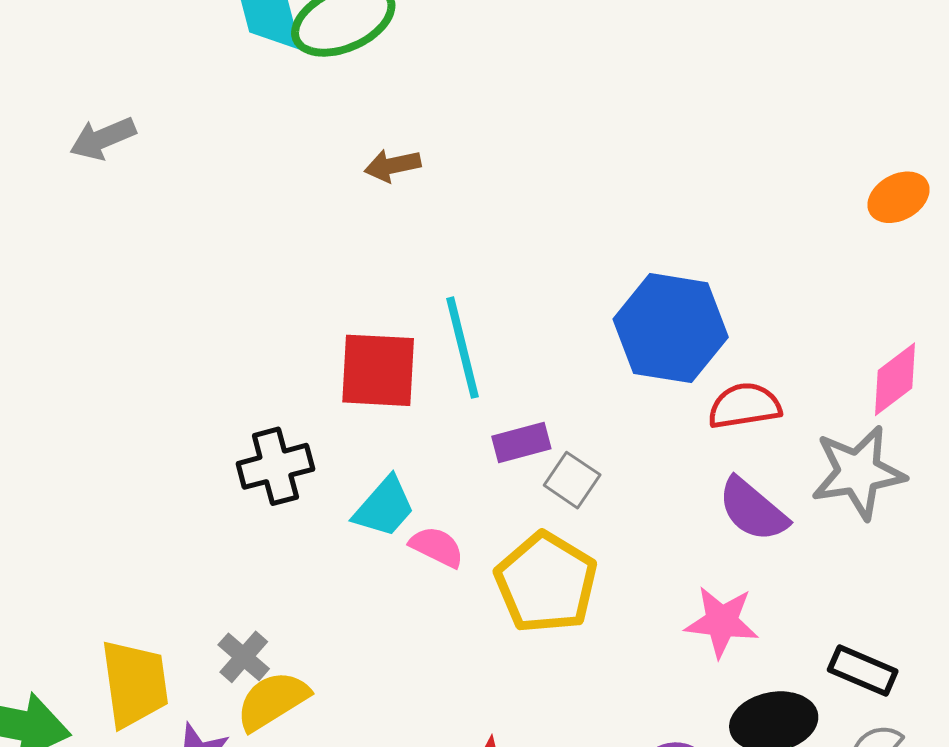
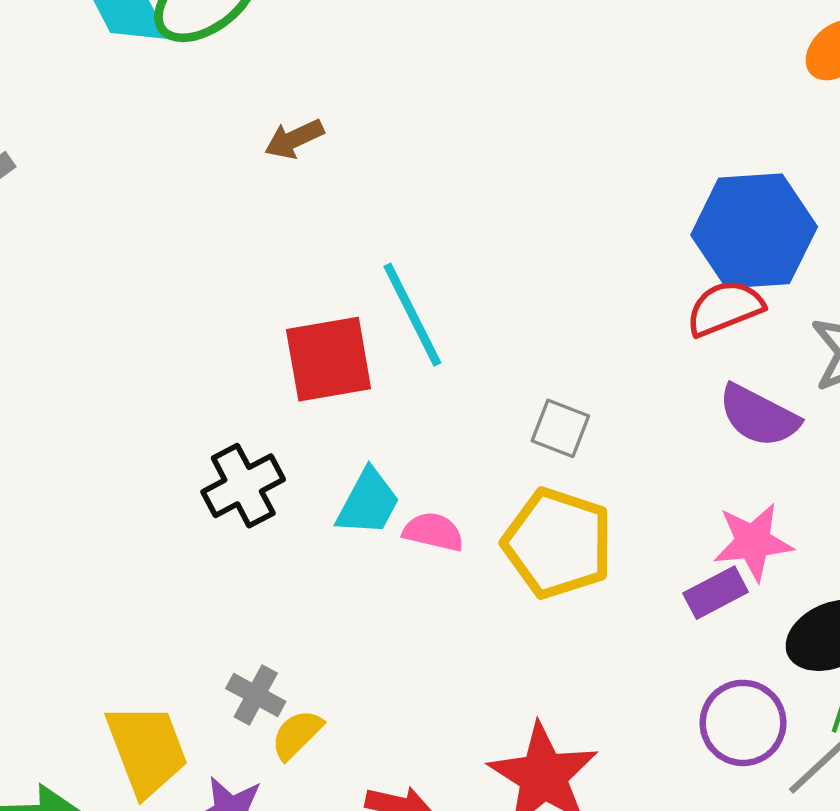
blue hexagon: (671, 328) -> (754, 231), moved
purple rectangle: (521, 443) -> (716, 593), moved
yellow semicircle: (272, 701) -> (297, 734), size x0.7

